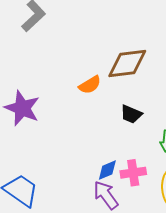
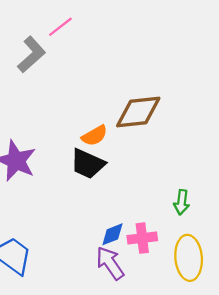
black trapezoid: (131, 114) -> (88, 164), moved, size x1.4

